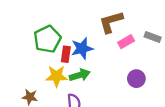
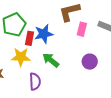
pink rectangle: (126, 42) -> (82, 29), turned -48
green arrow: (80, 75) -> (51, 60), moved, turned -126

